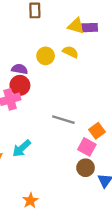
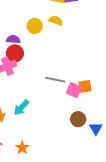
orange square: (97, 131) -> (85, 86), turned 32
pink square: (87, 147) -> (74, 90), moved
orange star: (30, 201) -> (22, 148), moved

